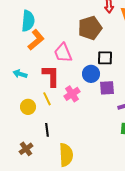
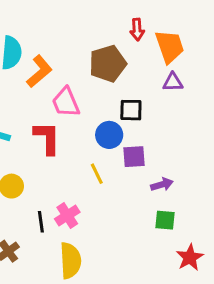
orange L-shape: (36, 40) -> (39, 71), moved
pink cross: (72, 94) -> (67, 216), moved
yellow line: (47, 99) -> (97, 174), moved

